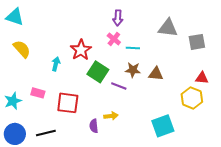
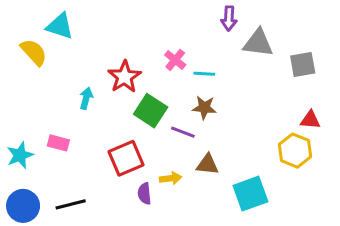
cyan triangle: (15, 17) -> (60, 26), moved
purple arrow: (118, 18) -> (229, 18), moved
yellow semicircle: (22, 49) -> (34, 52), moved
brown triangle: (156, 74) -> (207, 164), moved
red square: (68, 103) -> (126, 158), moved, turned -30

